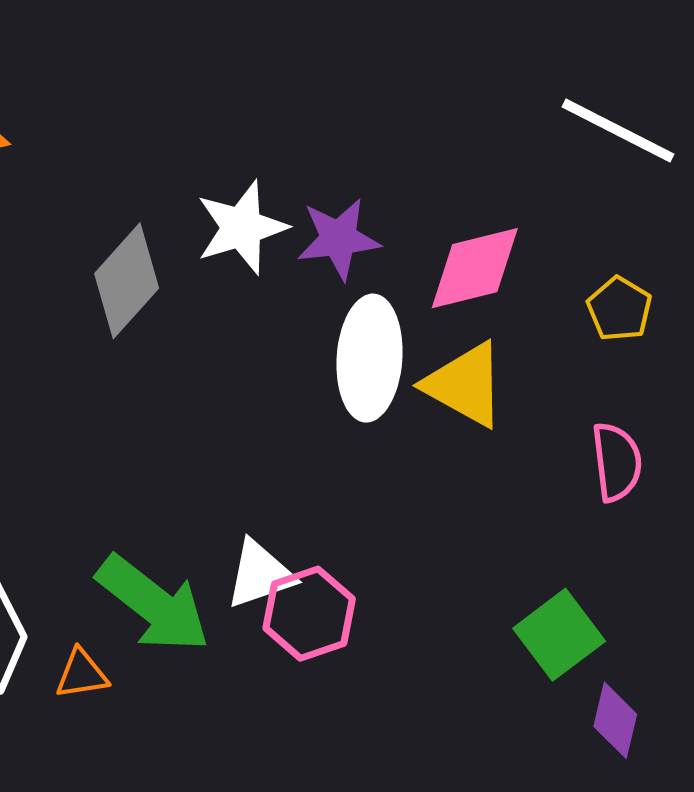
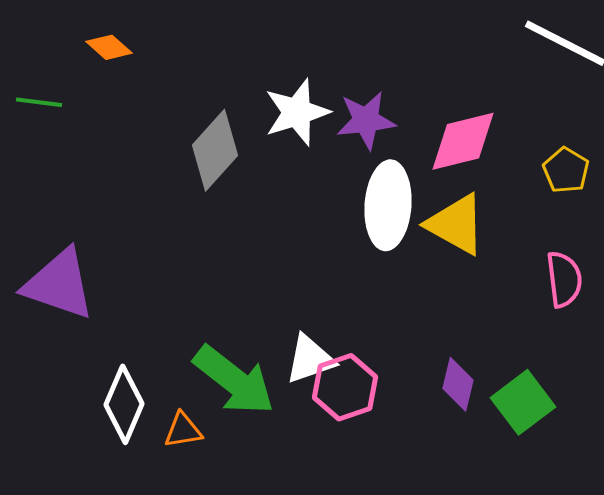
purple diamond: (615, 720) -> (458, 384), moved

